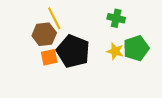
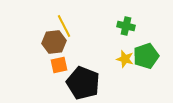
black pentagon: (73, 51) -> (83, 83), moved

